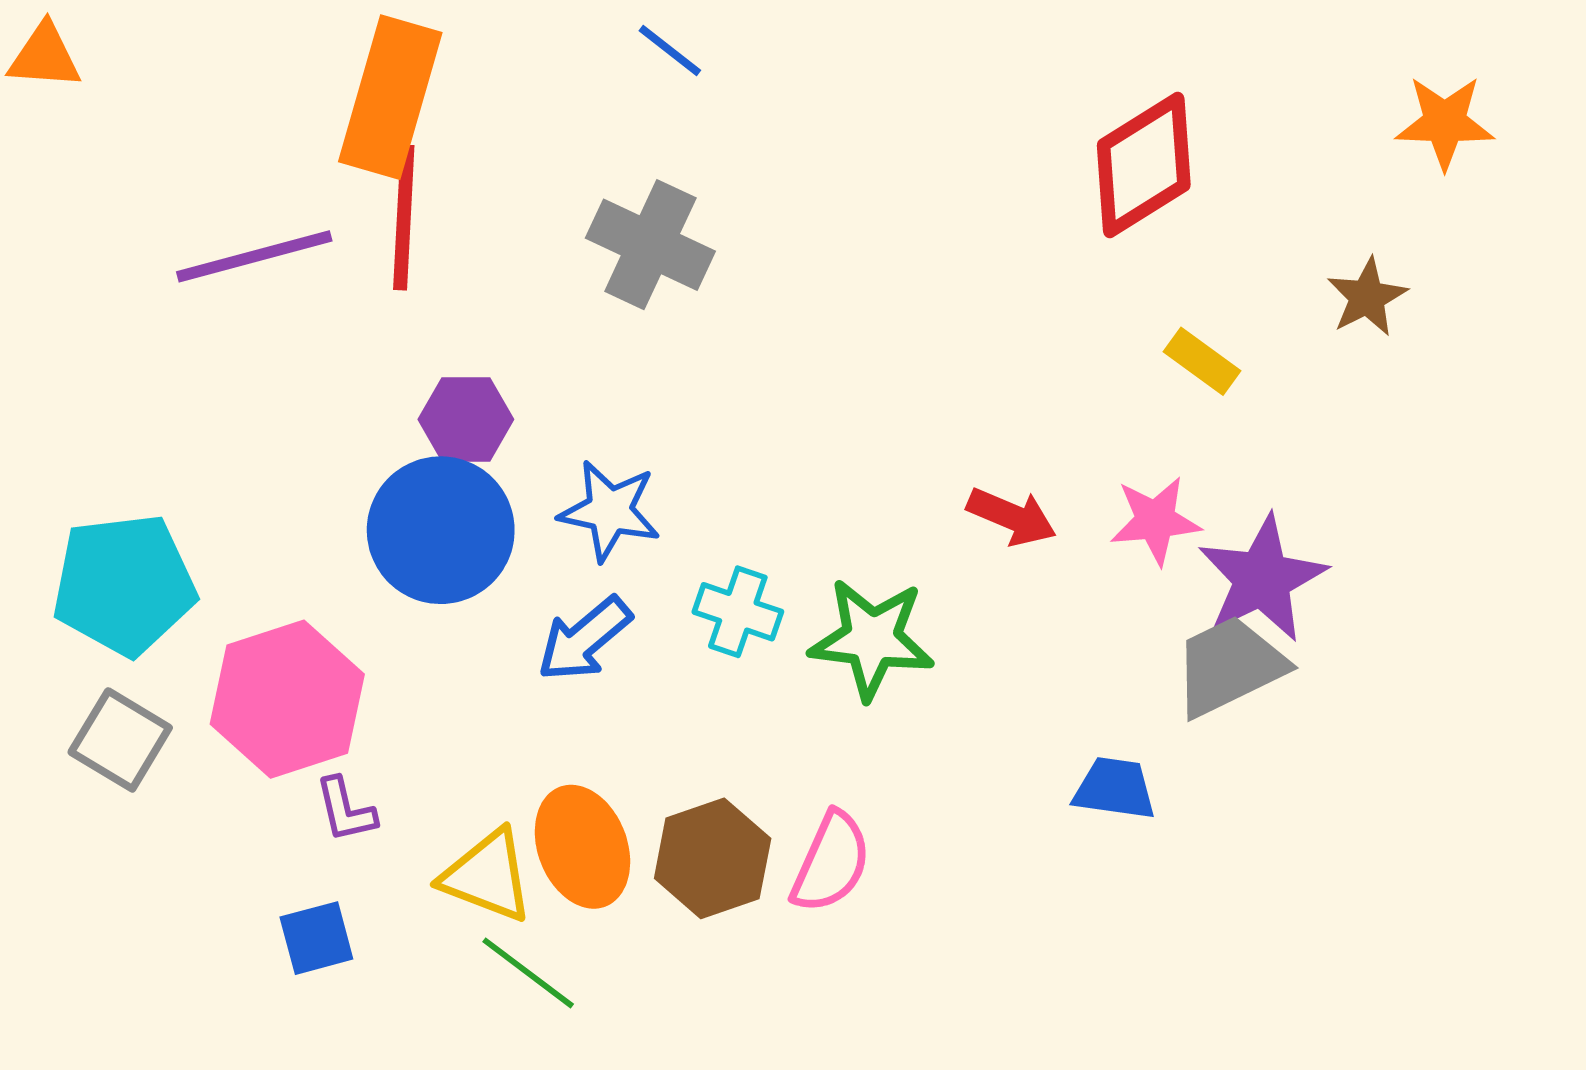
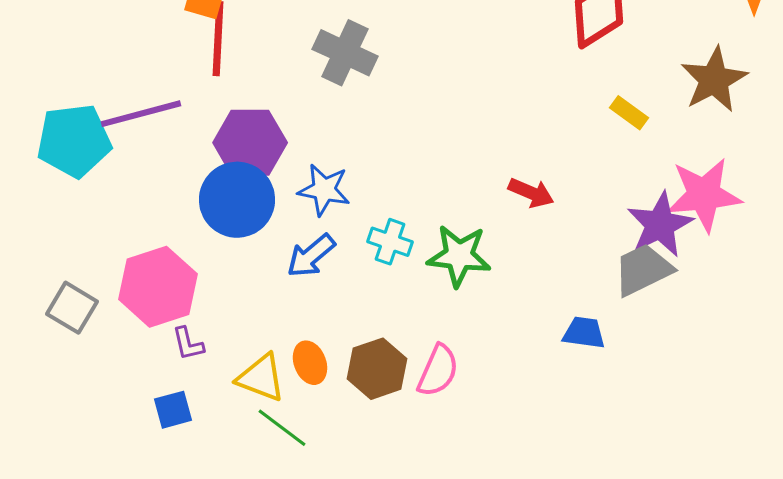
purple line: (254, 256) -> (141, 114), moved
brown star: (1367, 297) -> (714, 80), size x1.6
purple hexagon: (466, 419) -> (250, 143), size x1.5
pink star: (1155, 520) -> (704, 195), moved, size x1.6
cyan pentagon: (124, 585) -> (74, 141), moved
orange ellipse: (582, 847) -> (310, 363), size x0.7

